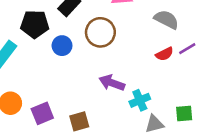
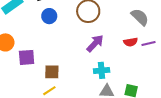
blue circle: (62, 46) -> (49, 16), moved
purple arrow: (112, 83) -> (95, 43), moved, turned 96

